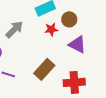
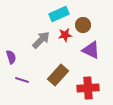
gray arrow: (14, 29) -> (41, 40), moved

